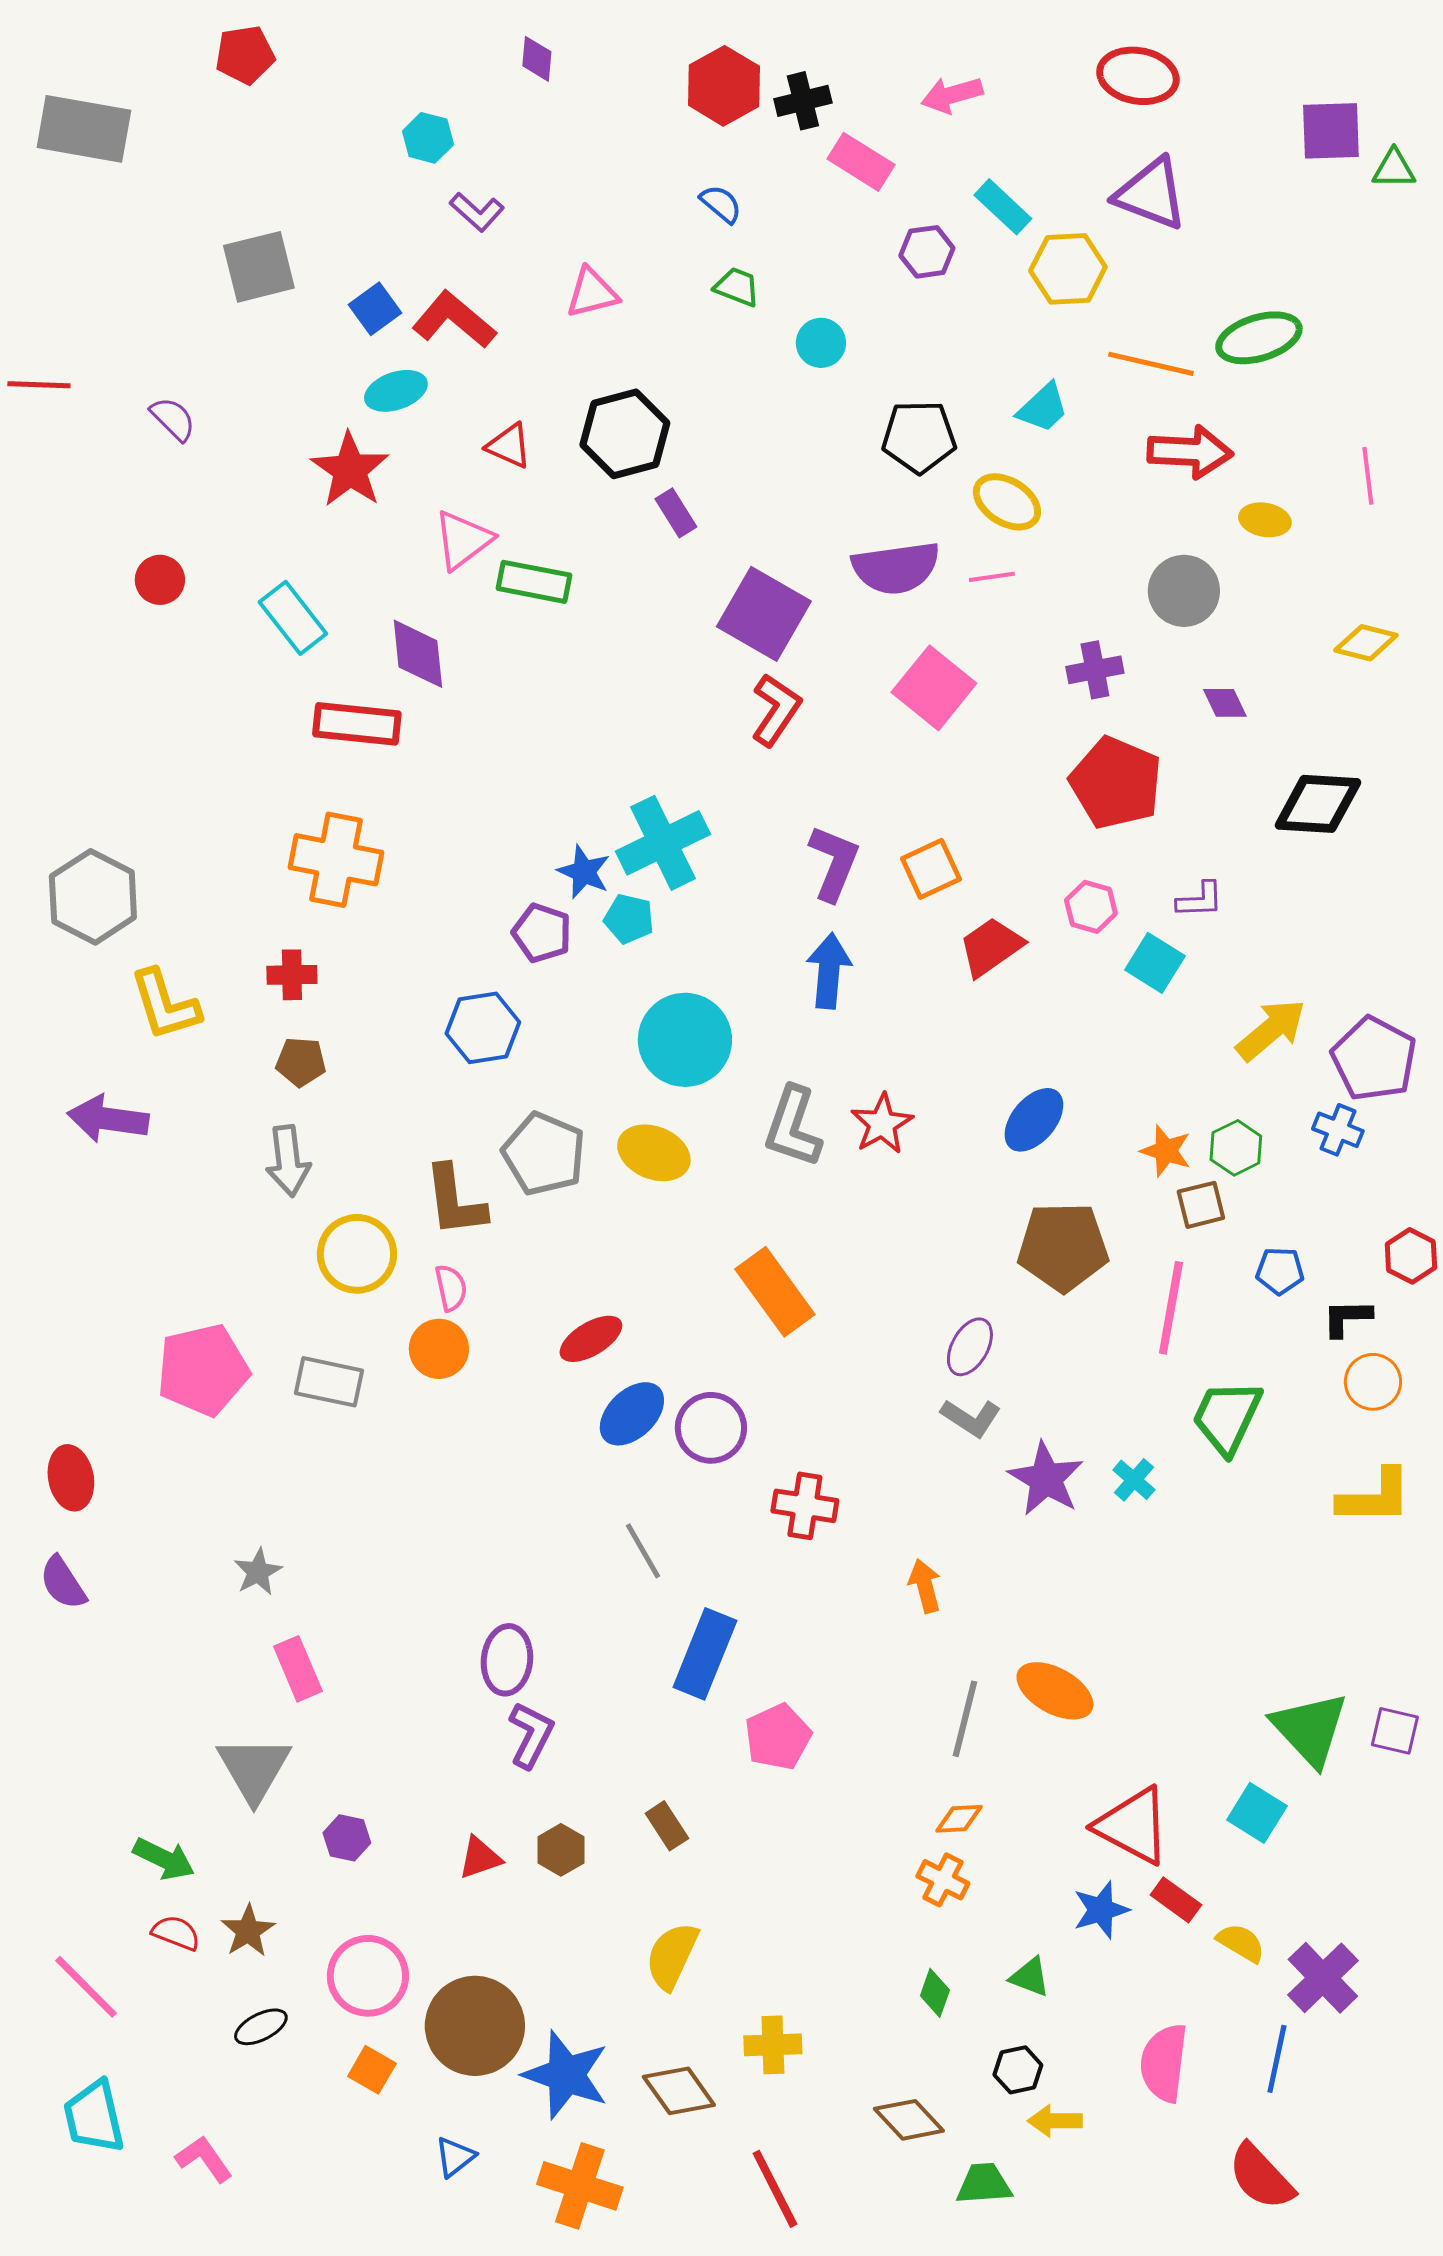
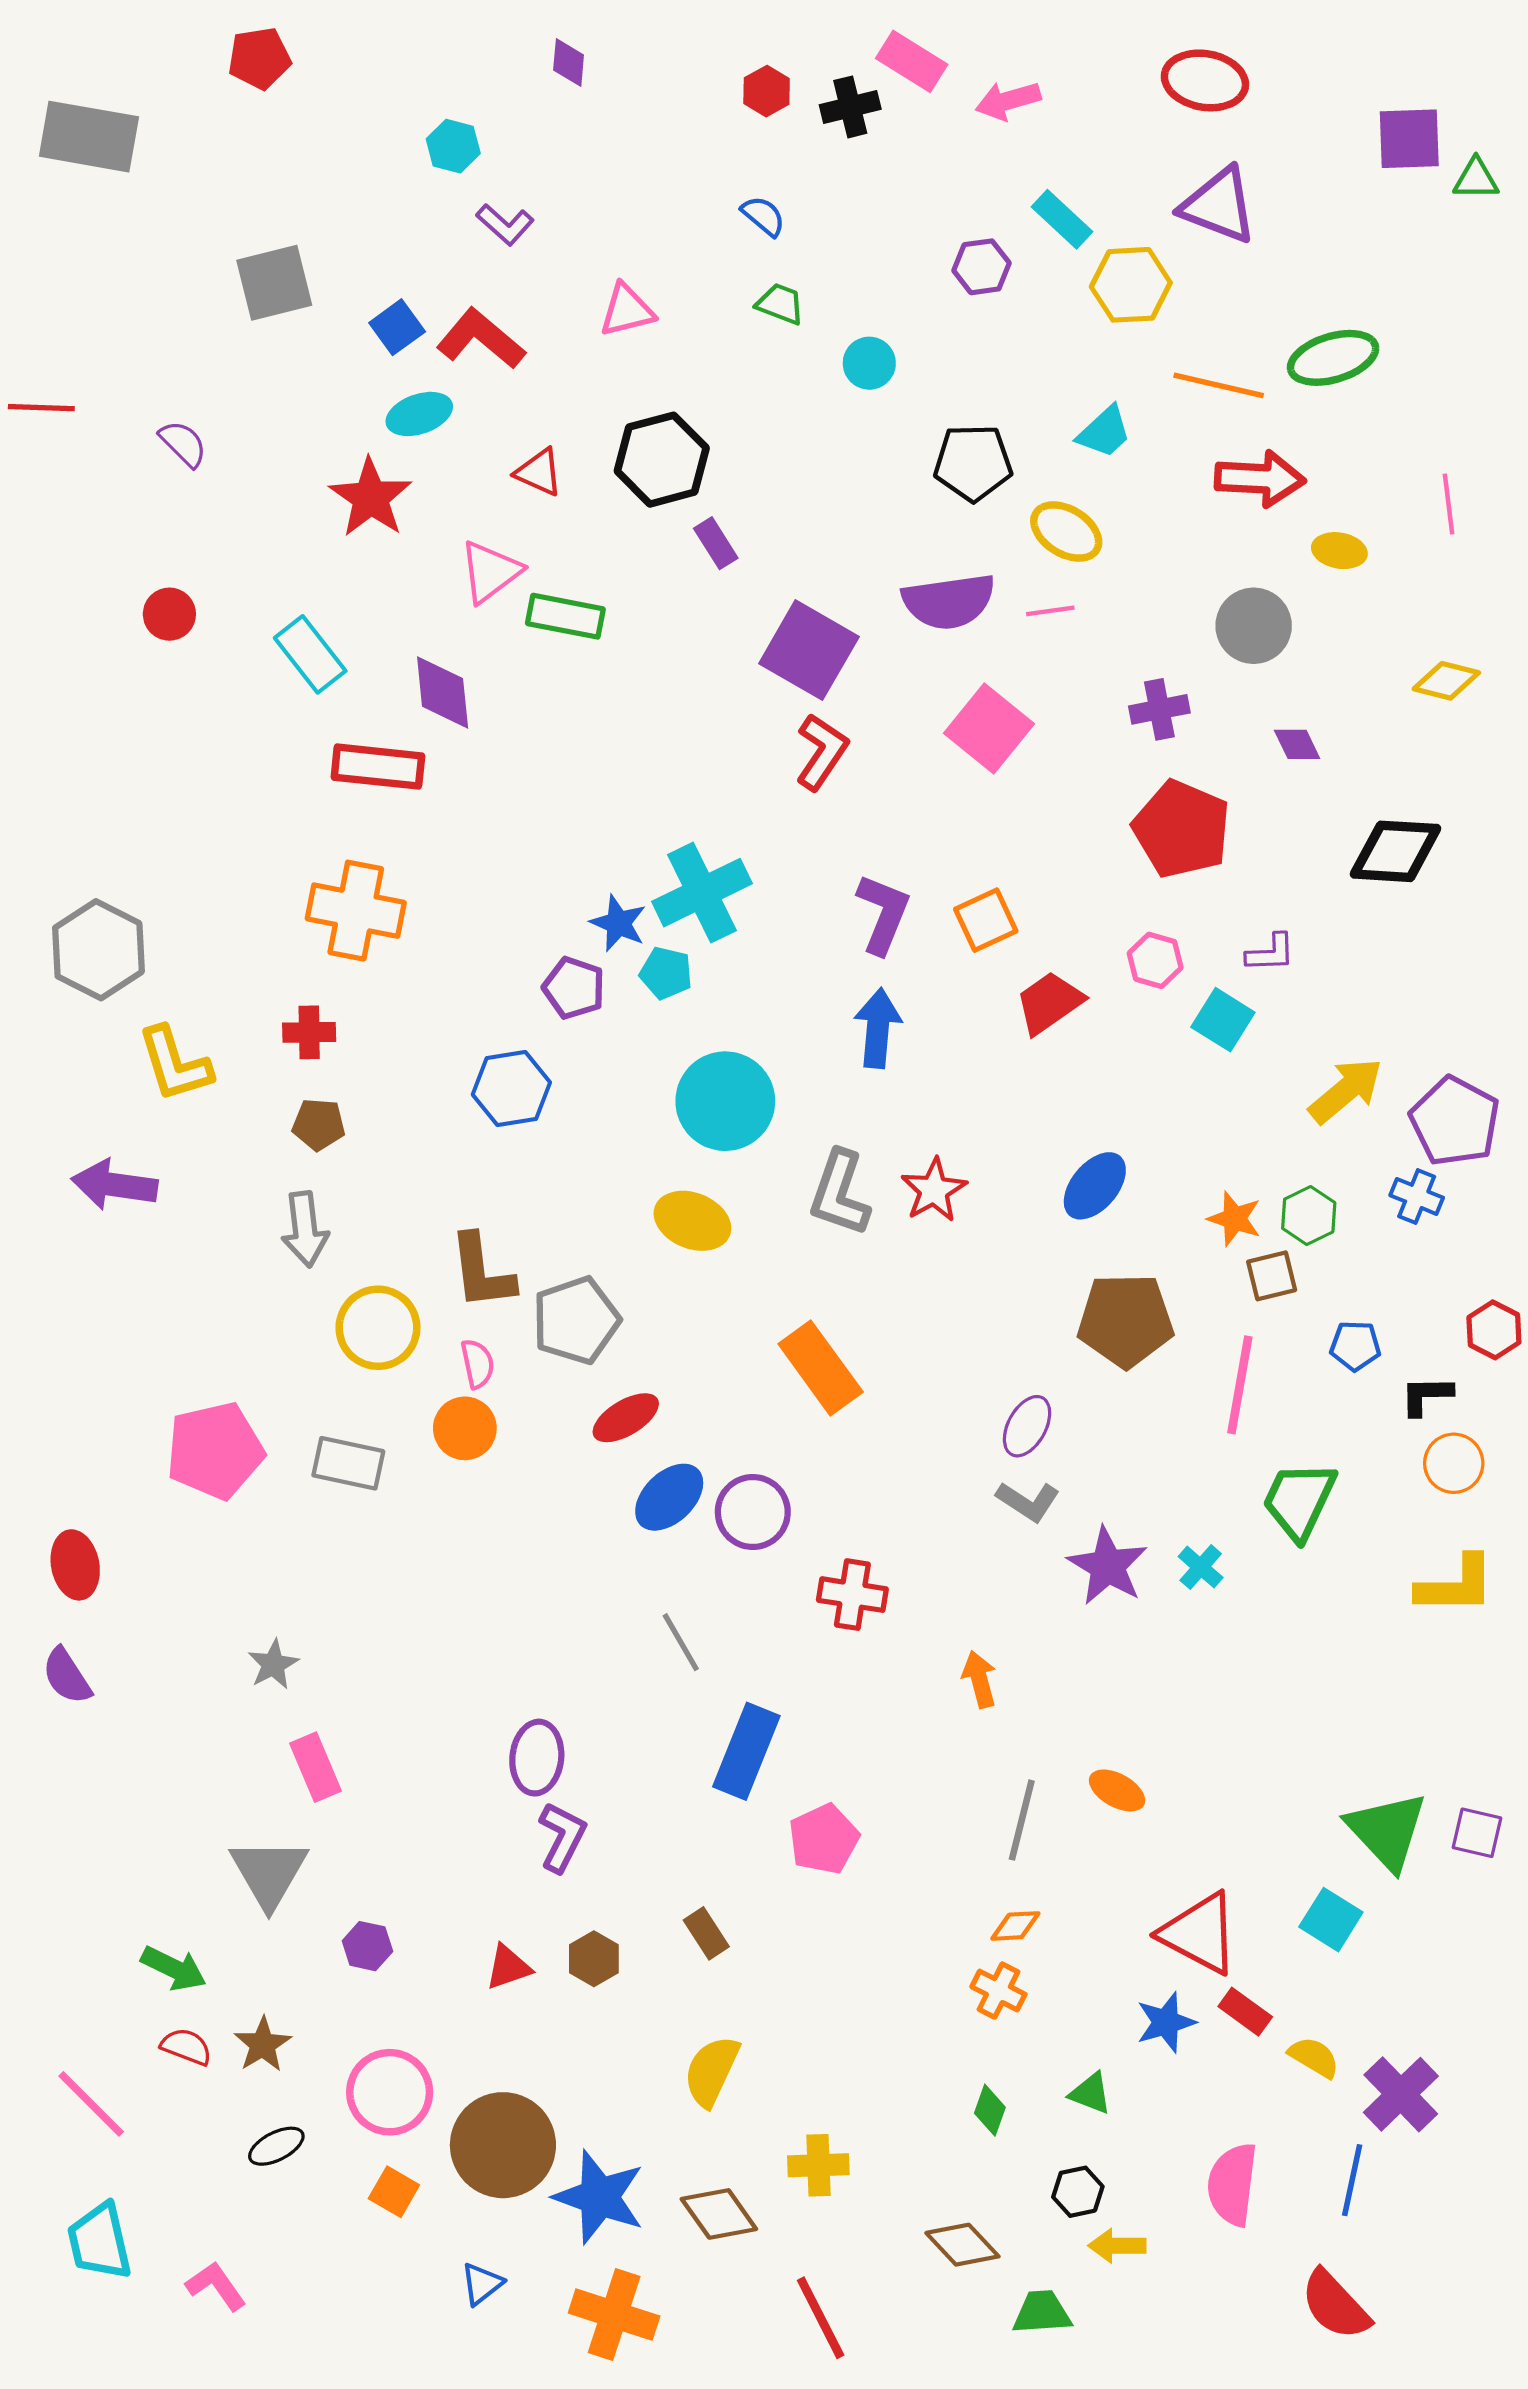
red hexagon: (724, 86) -> (767, 91), size x0.6
pink rectangle: (861, 162) -> (912, 61), moved
gray pentagon: (544, 1154) -> (576, 1320), moved, turned 30
orange ellipse: (1055, 1691) -> (1117, 1790), size x0.7

